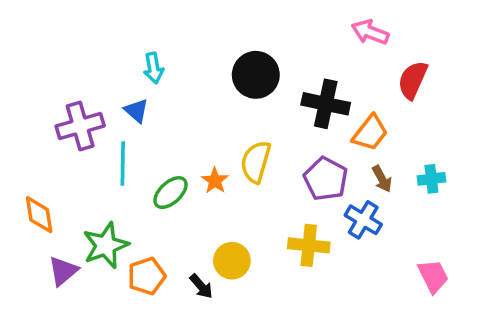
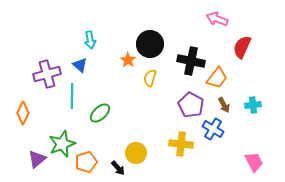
yellow semicircle: (256, 162) -> (150, 78), moved, size x0.7
orange star: (215, 181) -> (128, 60), moved
orange diamond: (39, 215) -> (23, 113), moved, turned 35

